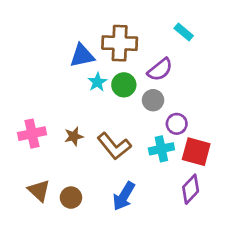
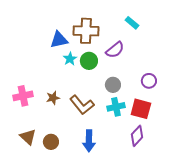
gray circle: (153, 100) -> (113, 85), moved
purple circle: (177, 124) -> (149, 81), moved
blue arrow: (124, 196) -> (89, 141), turned -30

